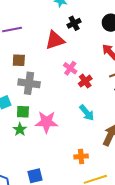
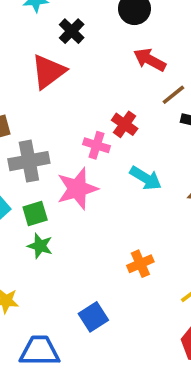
pink cross: (70, 68) -> (96, 145), moved
pink star: (47, 122) -> (77, 189), moved
orange cross: (81, 156) -> (140, 264), moved

